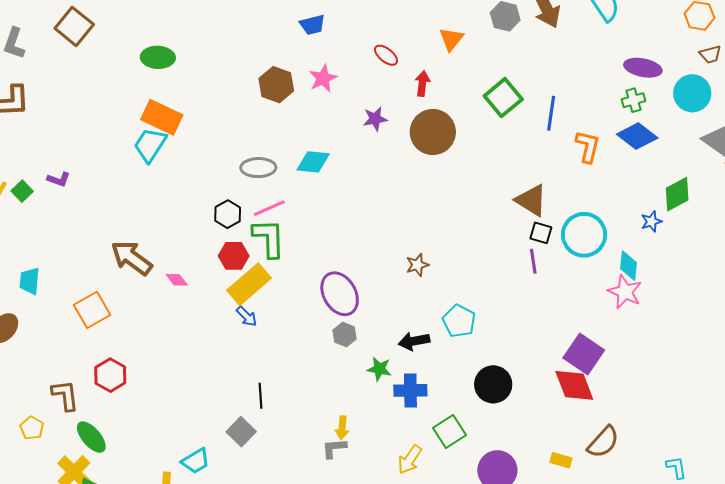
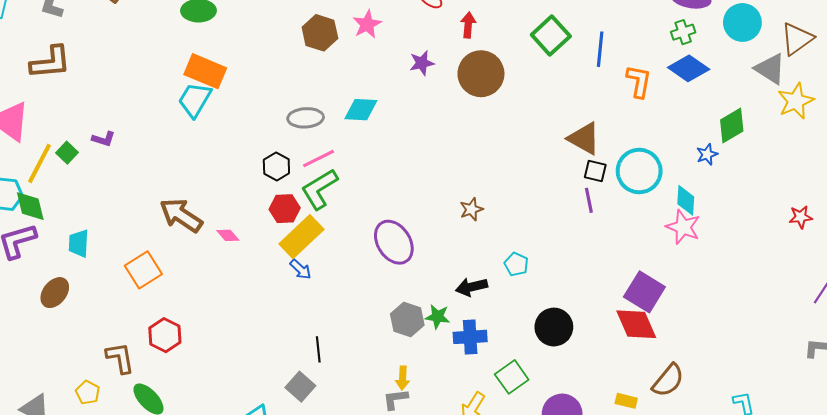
green L-shape: (269, 238) -> (319, 189), turned -117
cyan pentagon: (459, 321) -> (516, 264), size x0.7
gray hexagon: (345, 335) -> (407, 319), moved, size x1.4

